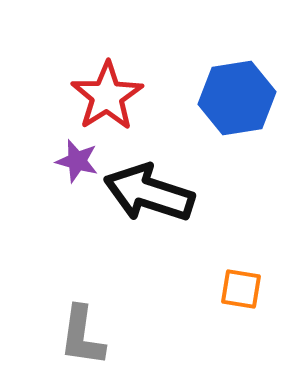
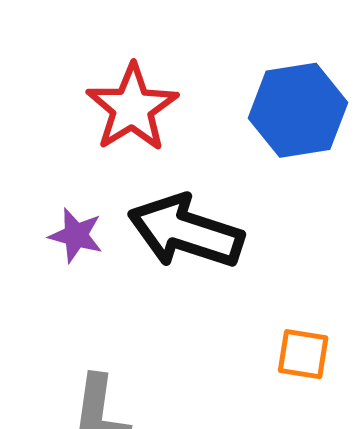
purple star: (77, 161) -> (76, 235), moved

